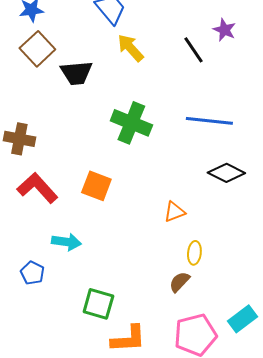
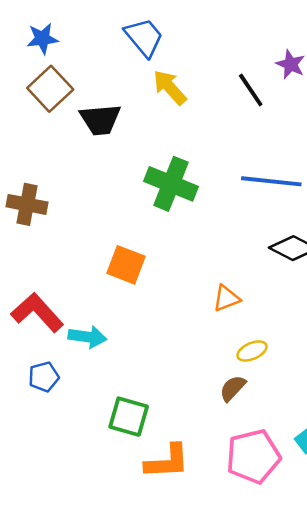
red L-shape: (37, 188) -> (37, 312), moved
yellow ellipse: (194, 253) -> (252, 351), turned 60
blue pentagon: (32, 273) -> (44, 377), turned 30

